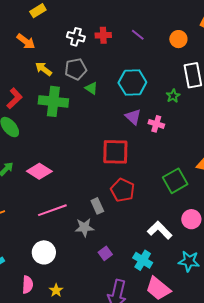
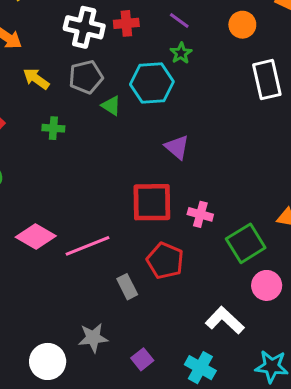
white cross: (76, 37) -> (84, 27), size x1.4
cyan hexagon: (132, 82) -> (152, 83), moved
green star: (173, 96) -> (181, 53), moved
green cross: (53, 101) -> (53, 128), size x0.5
pink cross: (156, 124) -> (200, 214), moved
pink line: (52, 210) -> (88, 246), moved
pink circle: (191, 219) -> (267, 285), moved
gray star: (84, 227) -> (93, 338), moved

